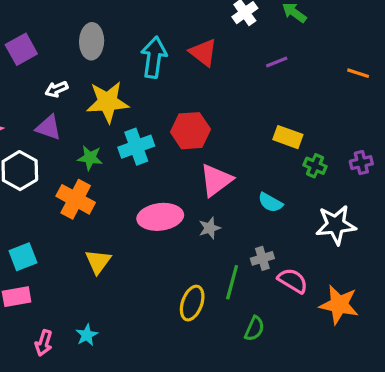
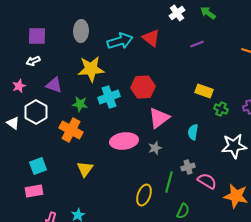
purple square: (21, 49) -> (37, 36), turned 30
cyan arrow: (154, 57) -> (120, 41), turned 65
white arrow: (56, 89) -> (33, 61), moved
cyan semicircle: (270, 202) -> (193, 132), turned 70

